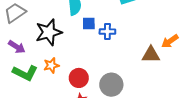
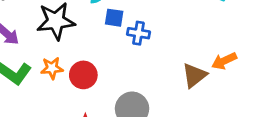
brown triangle: (151, 55) -> (194, 75), turned -48
red circle: (79, 78) -> (83, 75), moved

